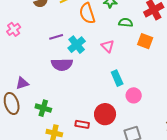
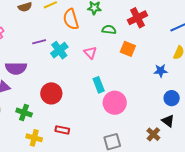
purple semicircle: (62, 64) -> (16, 68), moved
pink circle: (134, 95) -> (115, 103), size x1.5
red circle: (105, 114) -> (51, 93), moved

